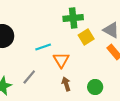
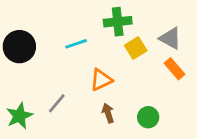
cyan line: (43, 47) -> (76, 44), moved
orange triangle: (61, 60) -> (101, 80), turned 36

